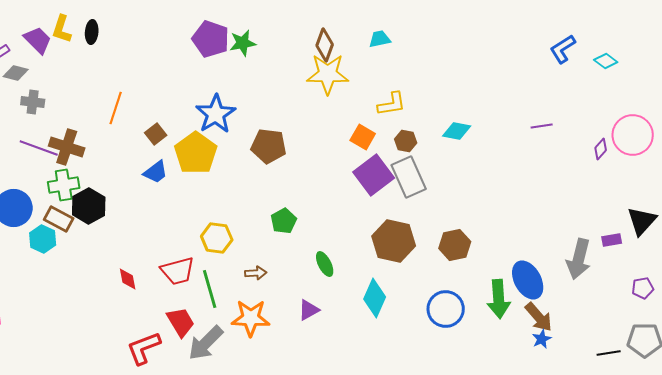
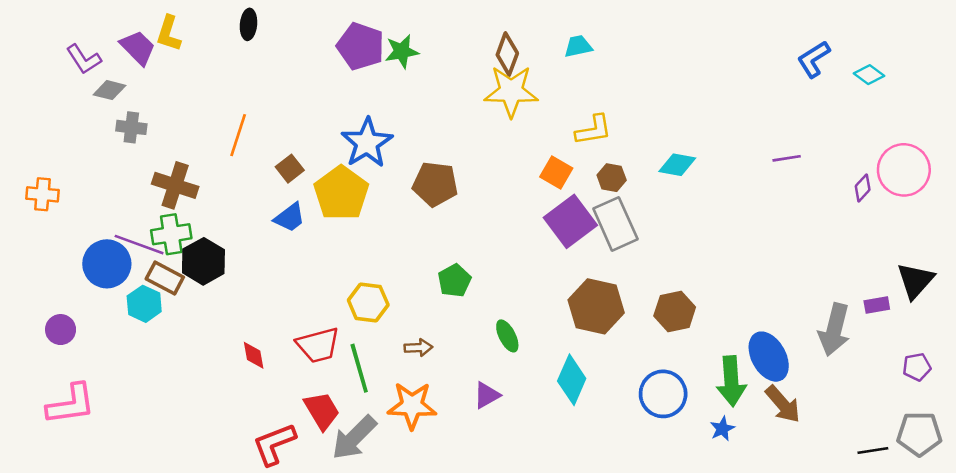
black ellipse: (92, 32) -> (248, 24), moved
purple line: (39, 148) -> (139, 245), moved
blue star: (542, 339) -> (722, 429), moved

